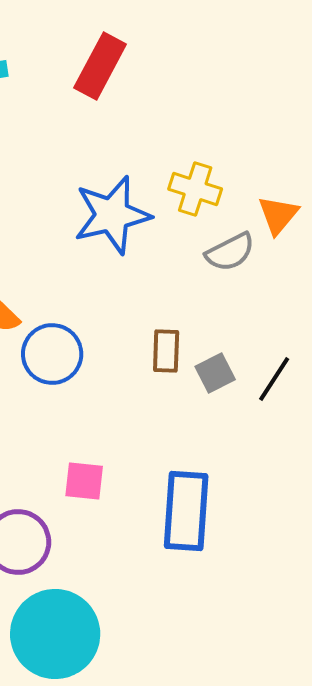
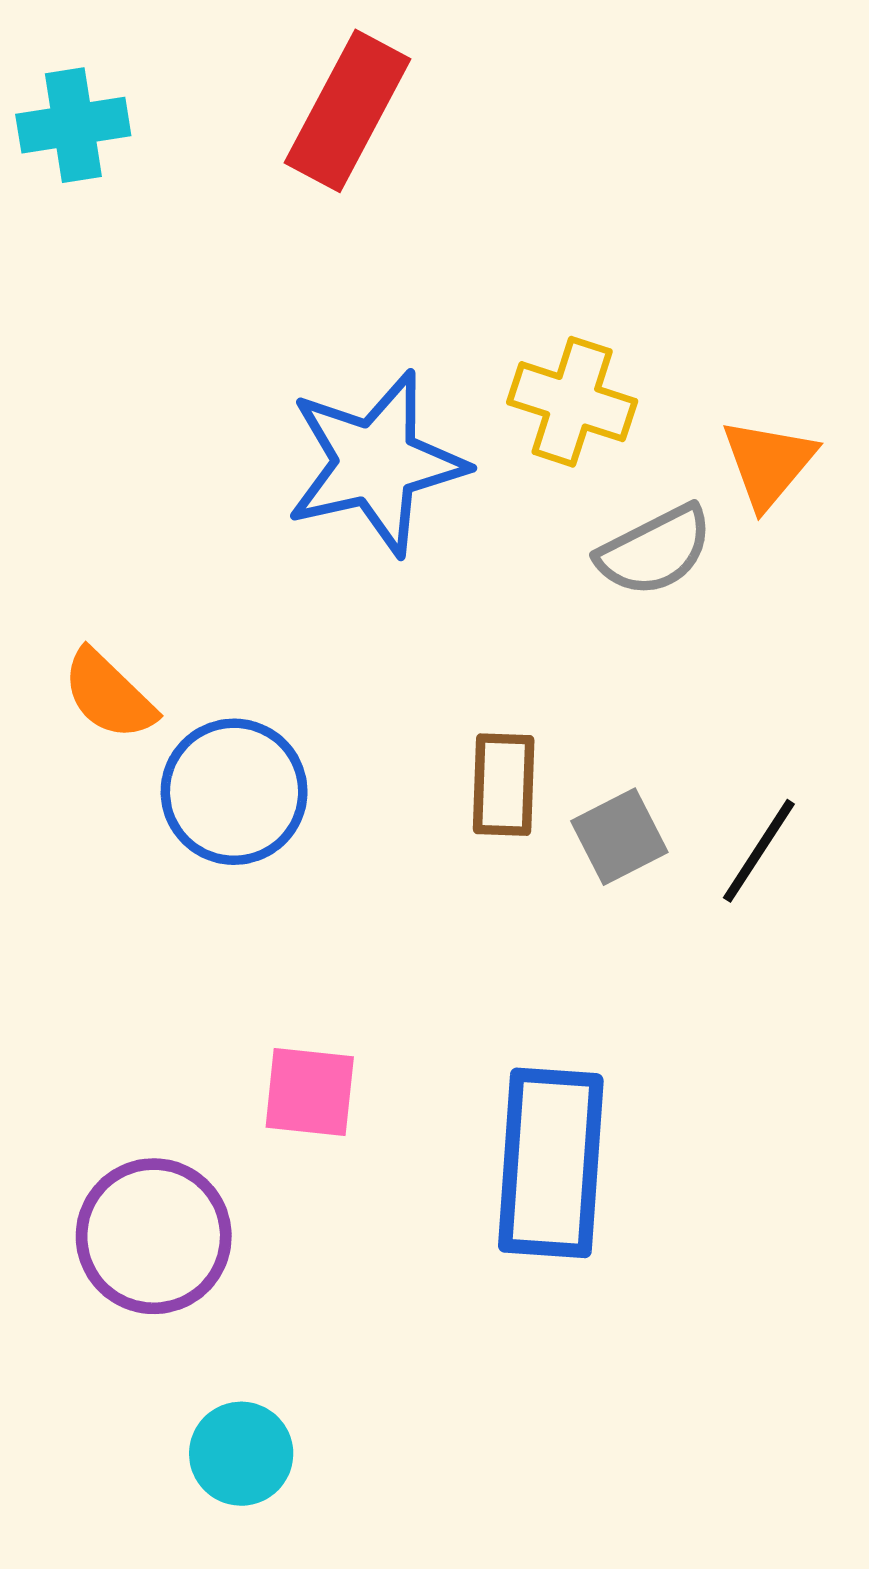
cyan circle: (55, 634) -> (241, 1454), size x0.5

